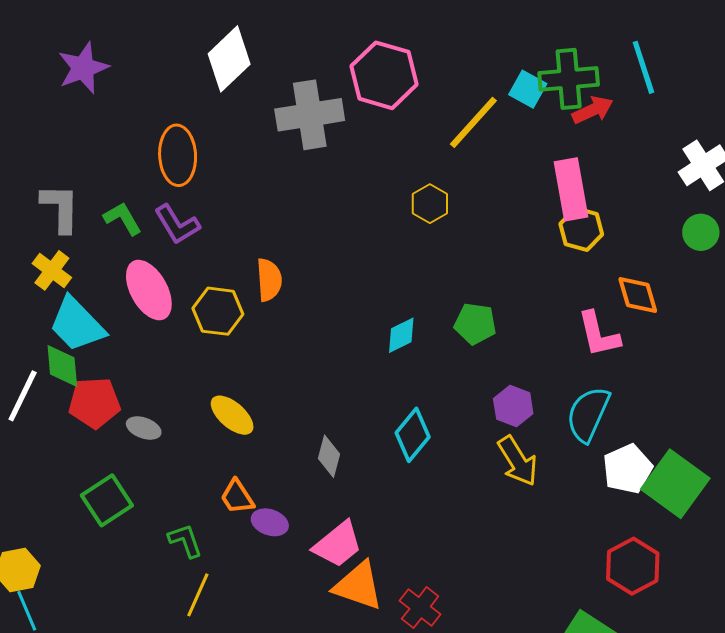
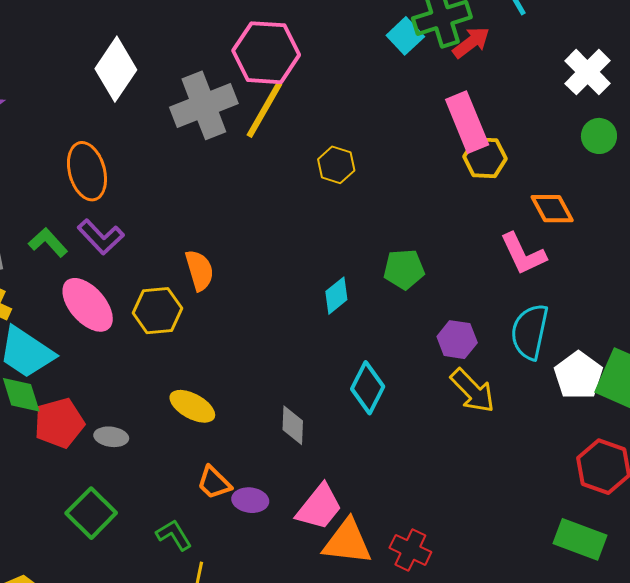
cyan square: (528, 89) -> (405, 36), turned 30
yellow line: (473, 122) -> (264, 110), moved

